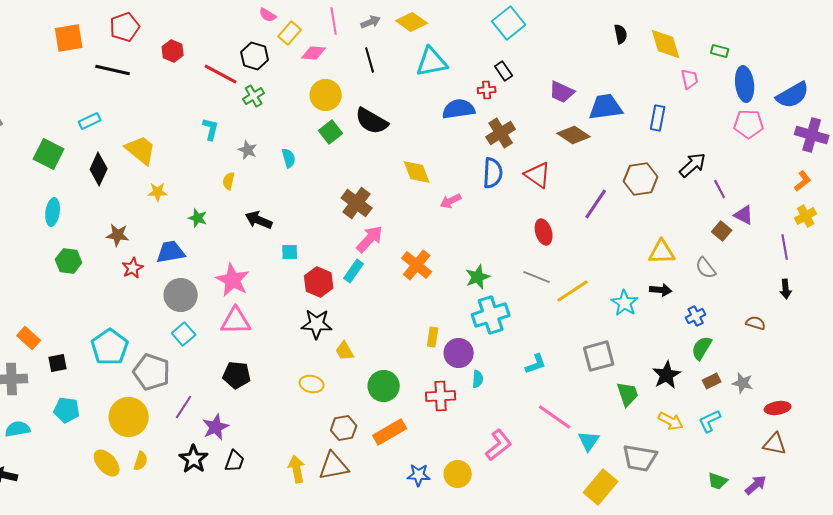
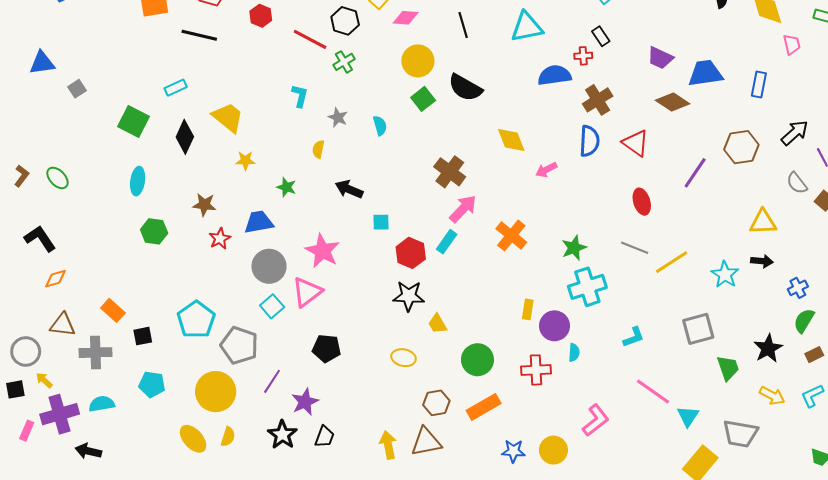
gray semicircle: (706, 268) -> (797, 183), moved
pink triangle: (236, 321) -> (307, 292), moved, turned -36

